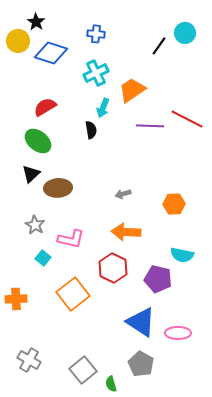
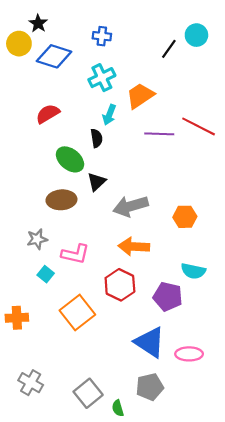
green ellipse: (38, 141) -> (70, 159), moved
black triangle: (31, 174) -> (97, 182), moved
gray arrow: (123, 194) -> (131, 206), size x2.0
gray star: (35, 225) -> (37, 239), turned 30
gray pentagon: (141, 364) -> (150, 387), turned 30

